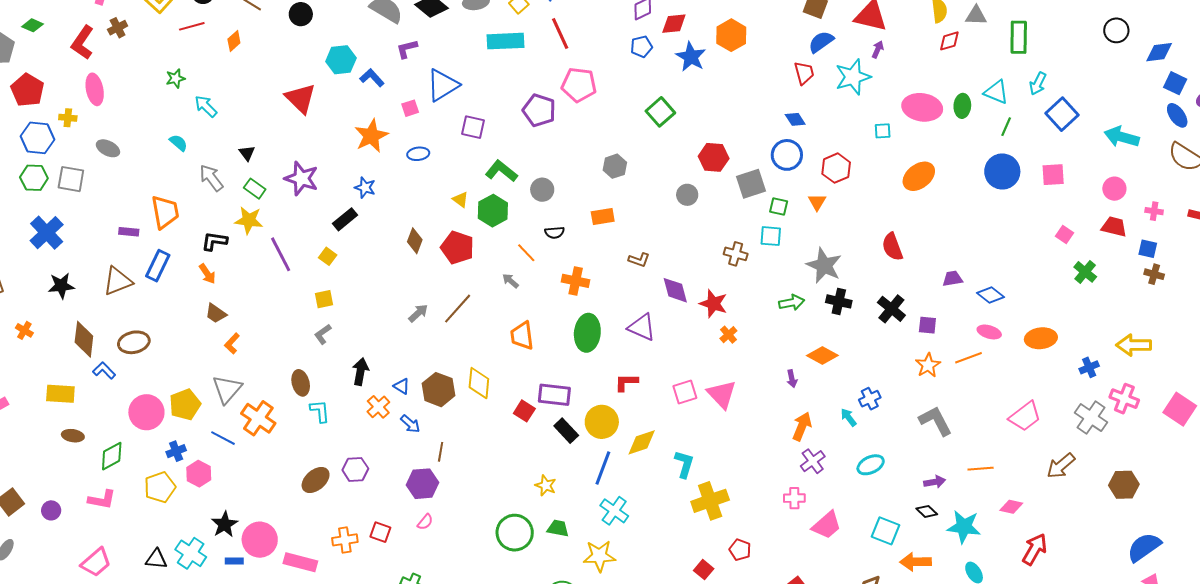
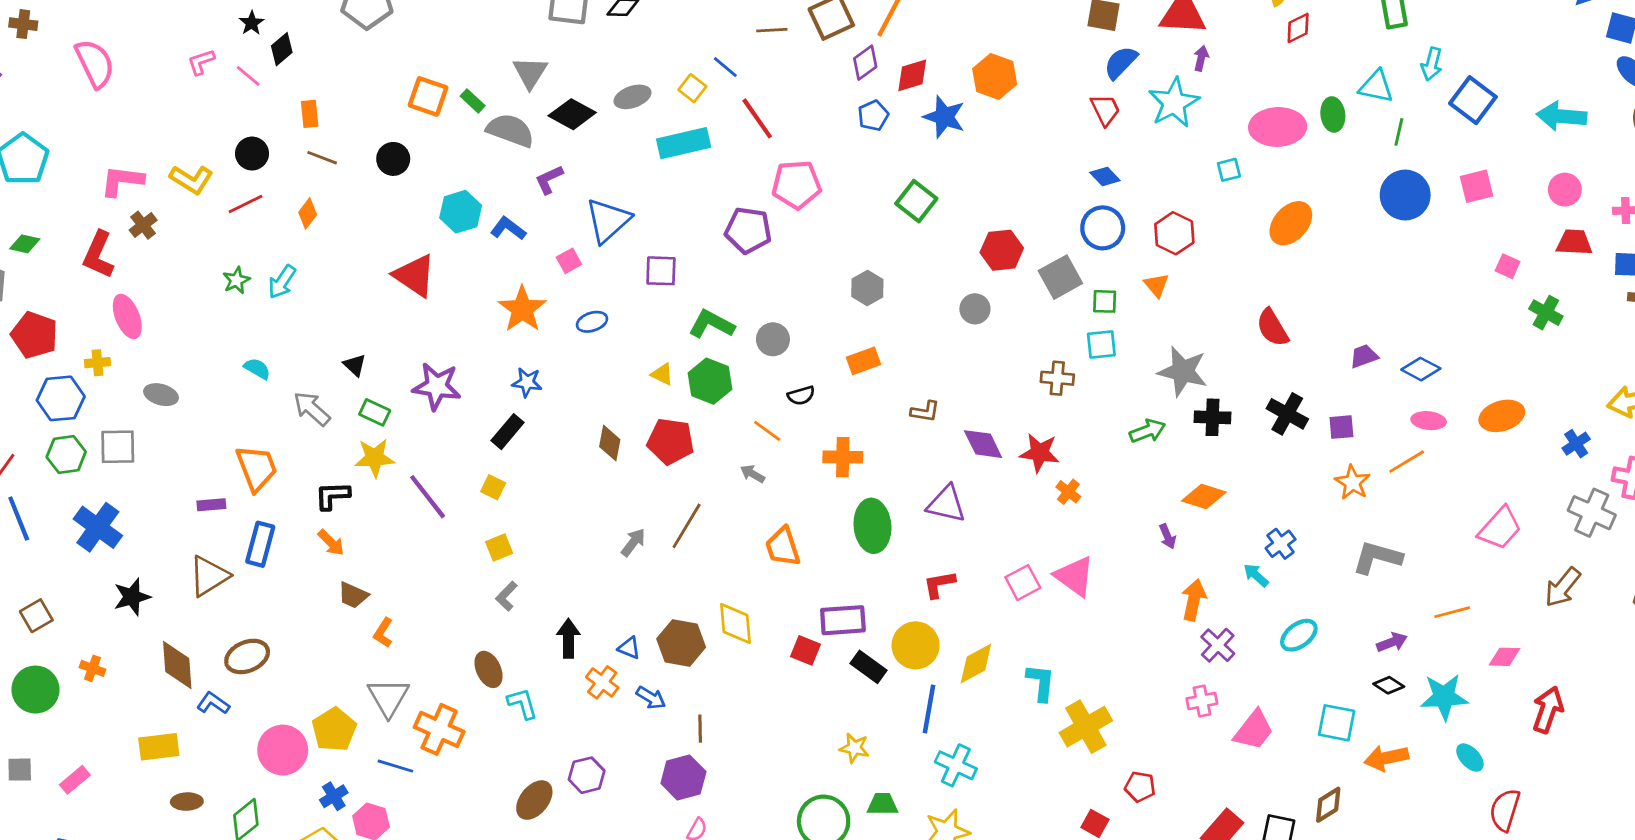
cyan arrow: (206, 106) -> (282, 282), moved, turned -90
gray L-shape: (935, 421) -> (1377, 557), turned -36

